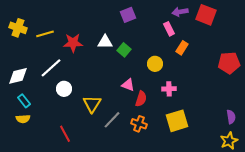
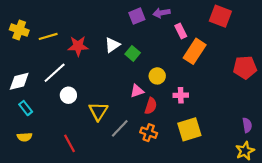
purple arrow: (180, 12) -> (161, 13), moved
white triangle: (105, 42) -> (112, 45), turned -35
orange rectangle: (182, 48) -> (195, 51), size x1.6
yellow circle: (155, 64) -> (157, 76), moved
pink triangle: (128, 85) -> (137, 91), turned -40
yellow semicircle: (23, 119) -> (25, 137), moved

